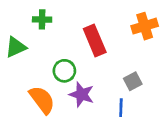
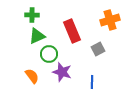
green triangle: (16, 47) -> (37, 36), moved
gray square: (133, 81) -> (98, 49), moved
orange semicircle: (42, 100) -> (32, 76), size x0.7

